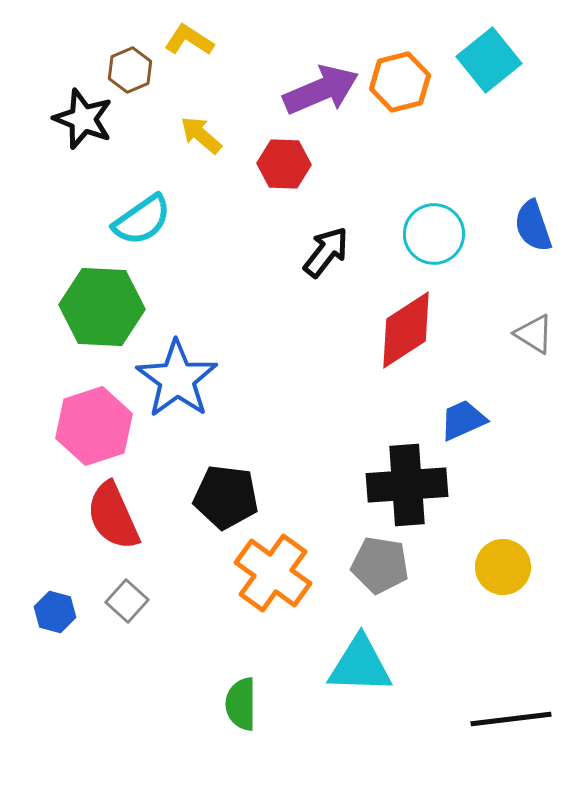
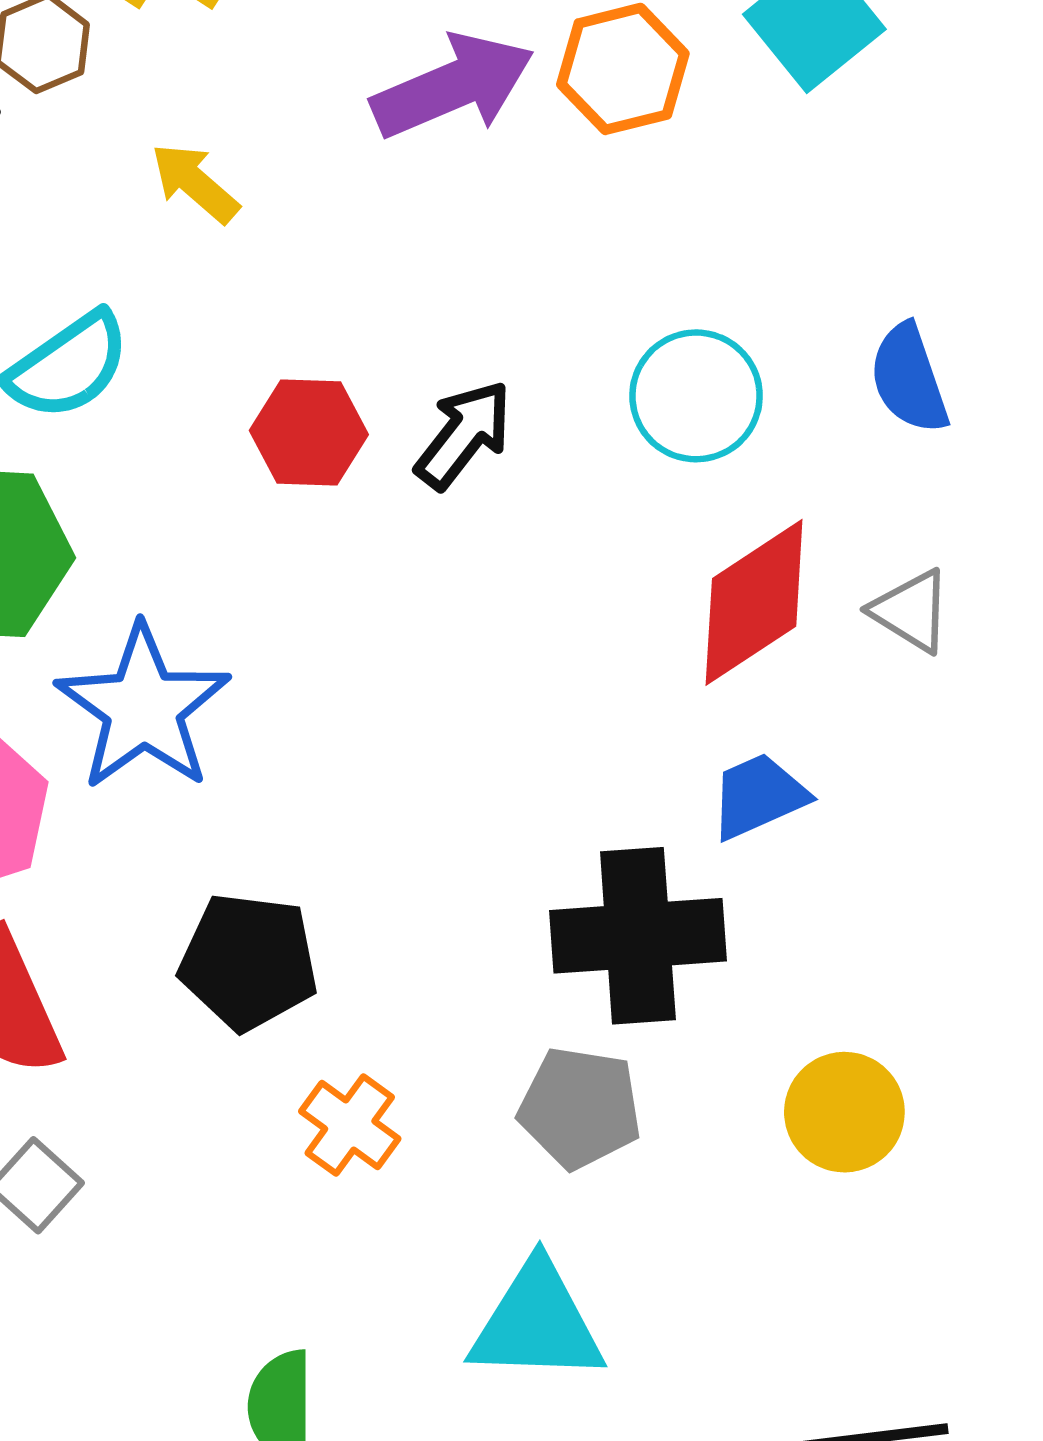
red hexagon: (284, 164) -> (309, 432), moved
red diamond: (406, 330) -> (754, 602), moved
orange cross: (273, 573) -> (350, 1125), size x0.6

